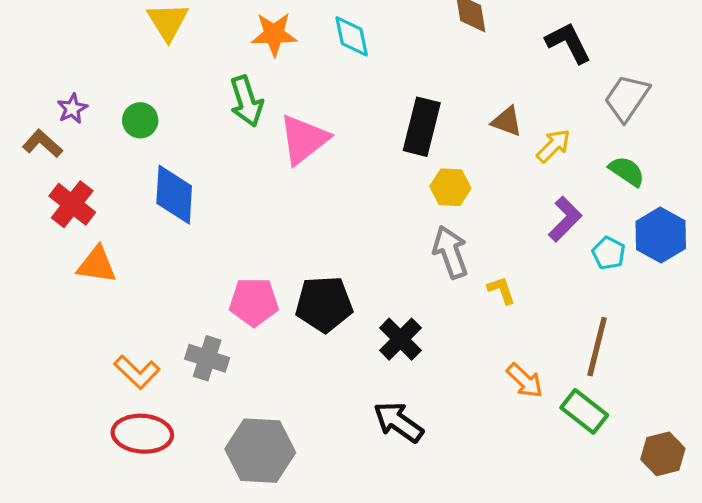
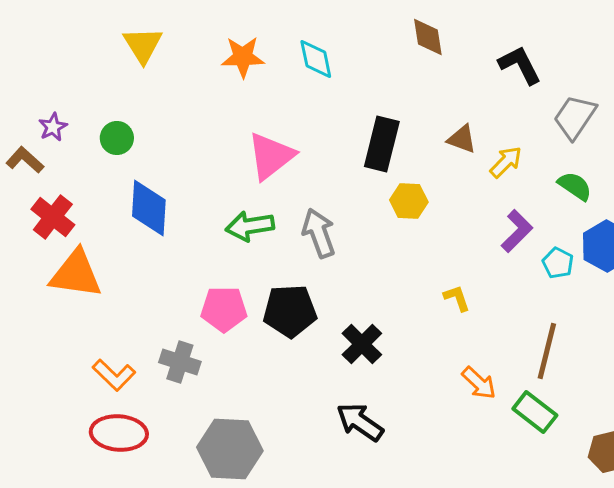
green arrow: (246, 101) -> (250, 226), moved, turned 99
gray arrow: (450, 252) -> (319, 233), moved
orange triangle: (97, 265) -> (76, 274), size x1.4

